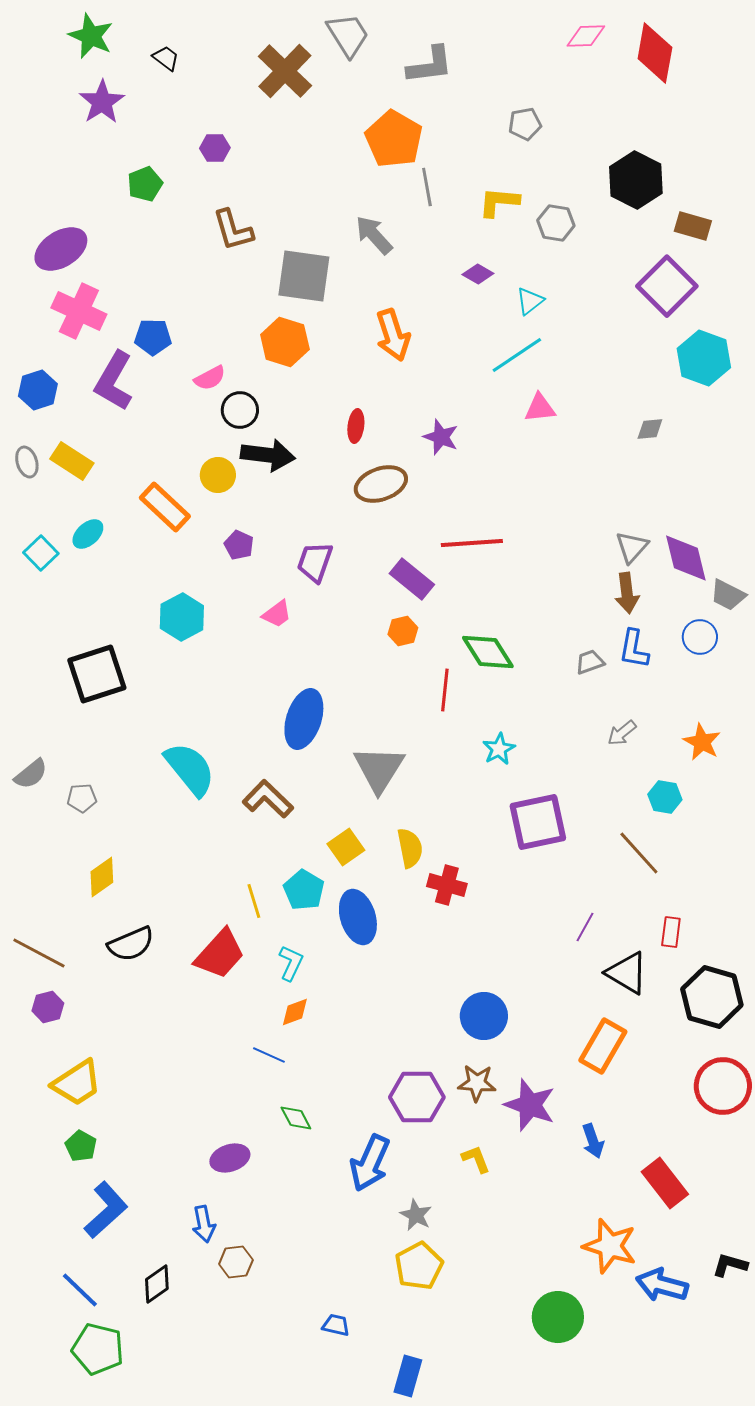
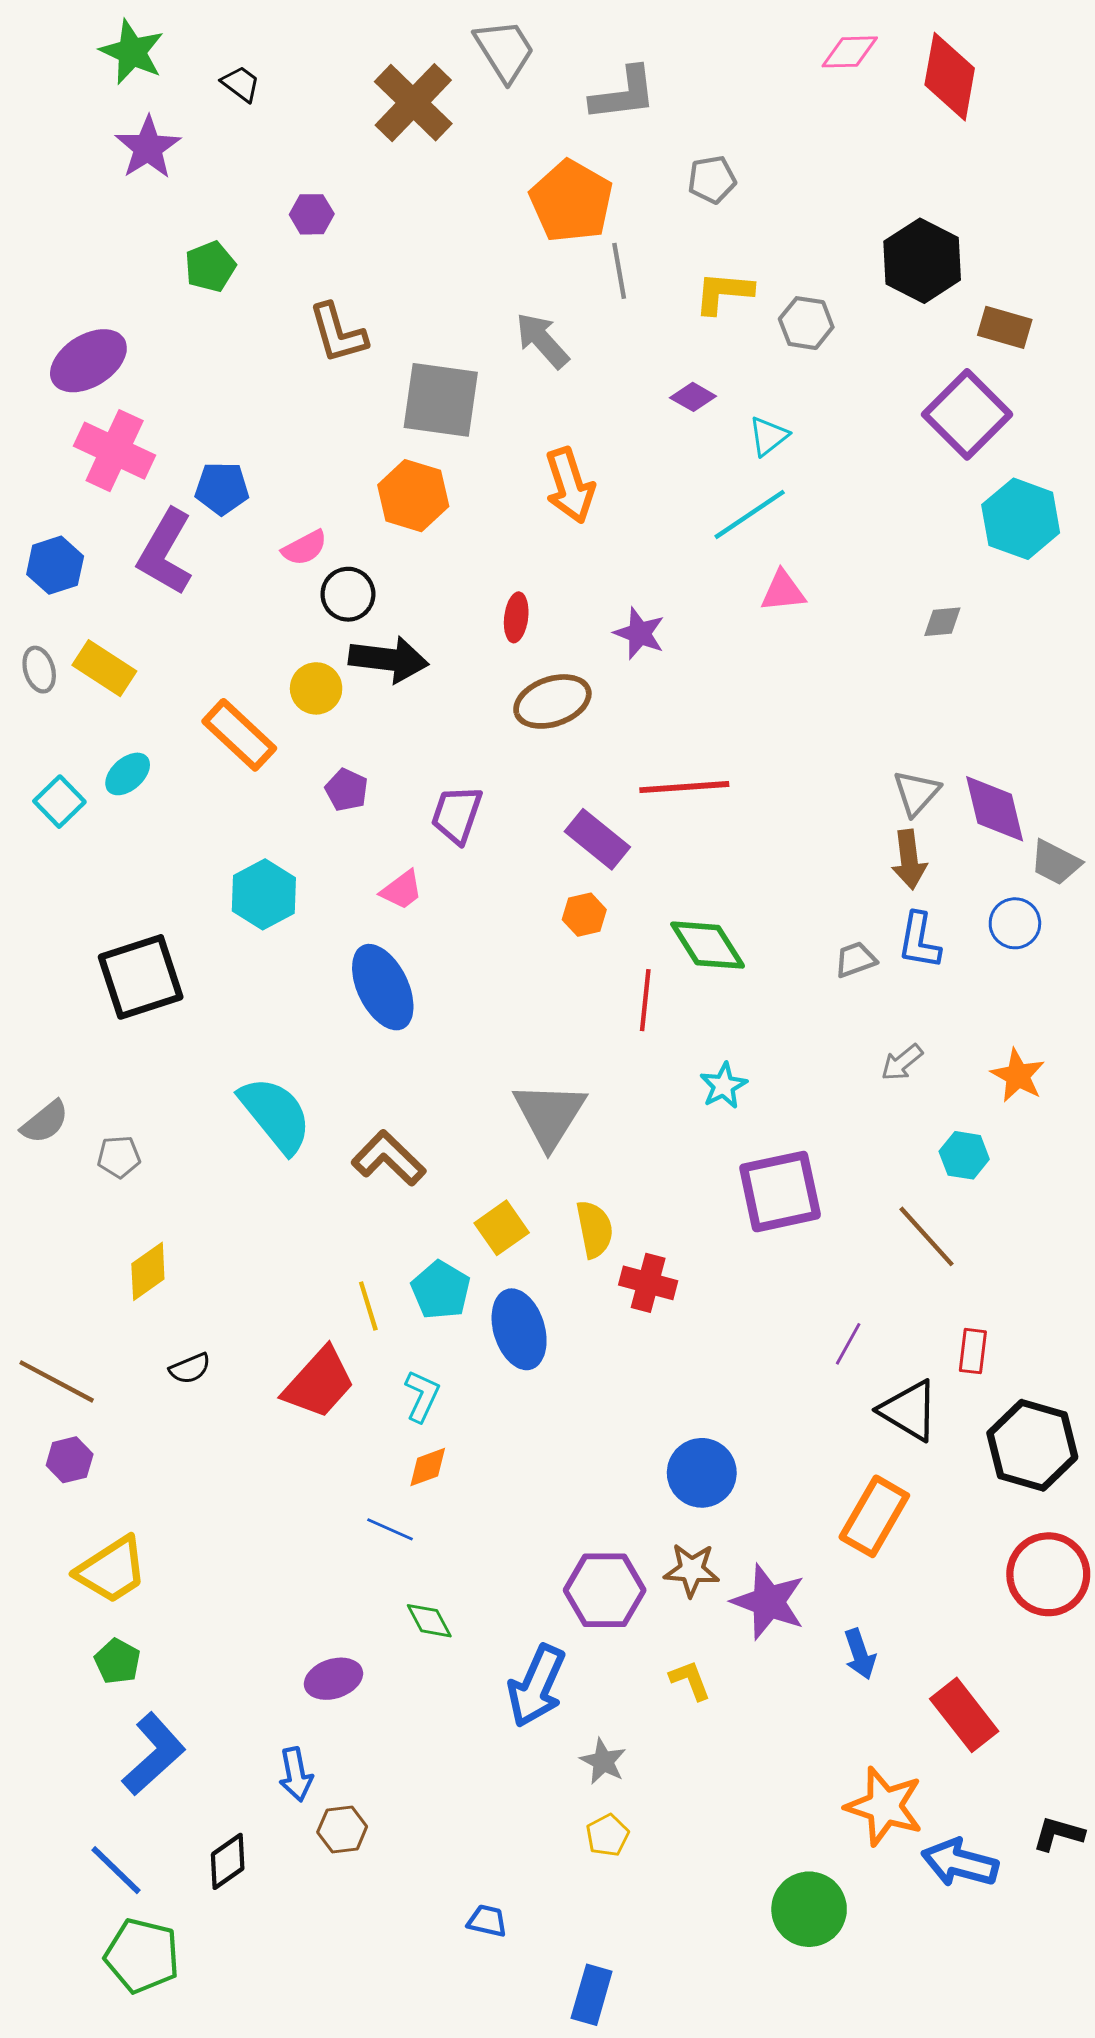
gray pentagon: (525, 124) -> (712, 180), moved
blue ellipse: (304, 719) -> (383, 987), moved, turned -44
black semicircle: (131, 944) -> (190, 1368), size x0.6
yellow pentagon: (419, 1266) -> (608, 1835), size x0.6

